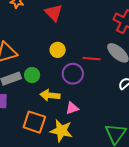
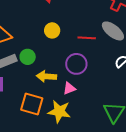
purple circle: (73, 74) -> (76, 64), moved

